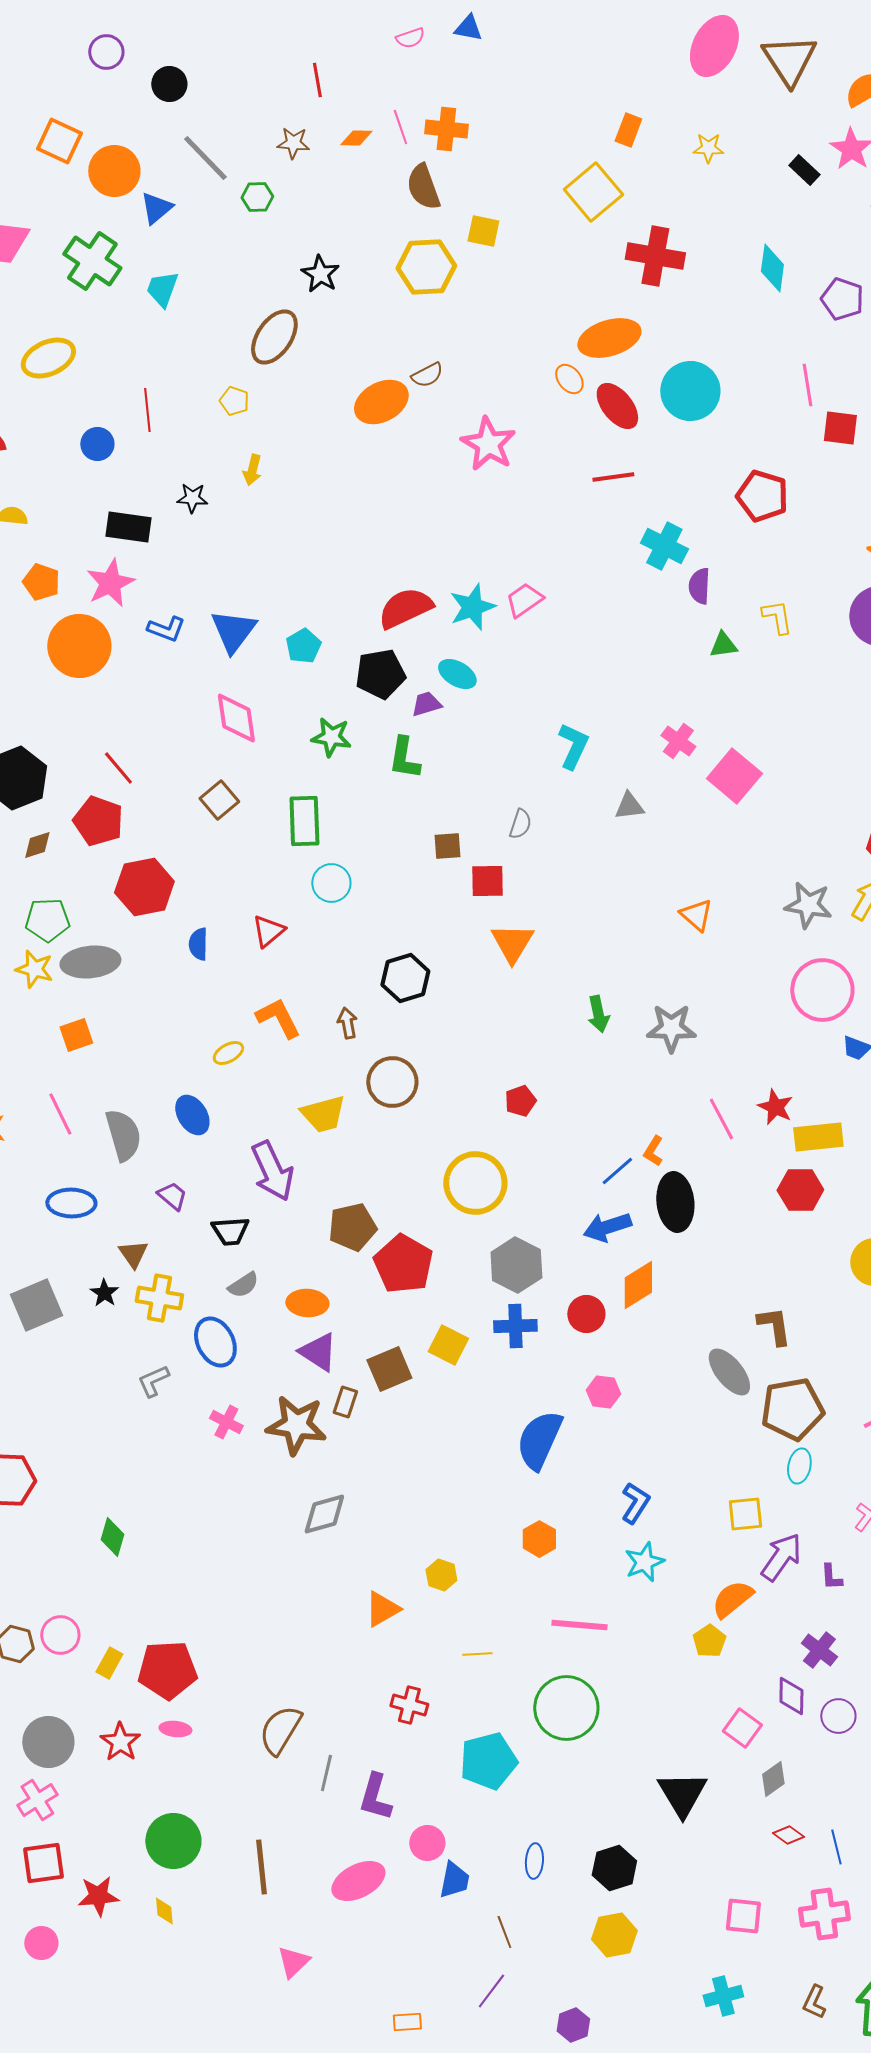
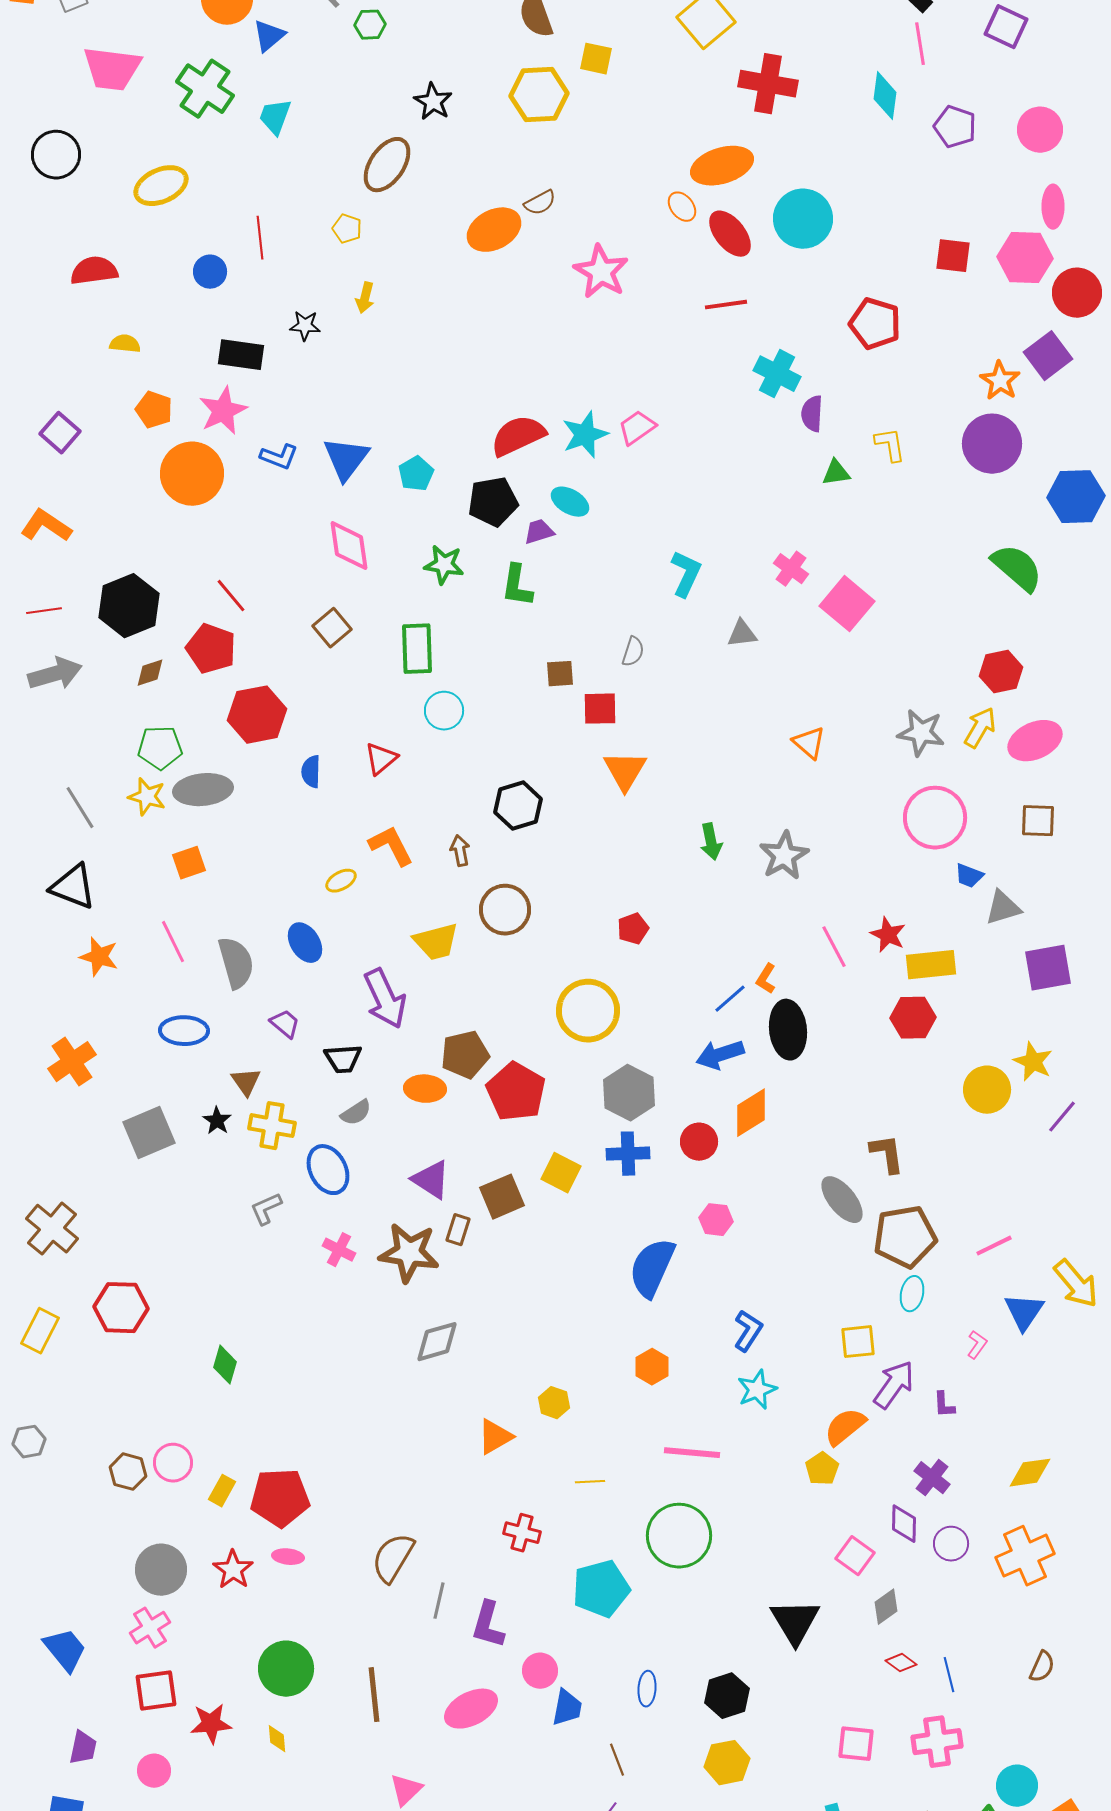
pink line: (807, 385) -> (920, 44), moved
gray star: (671, 1028) -> (784, 856), turned -30
orange ellipse: (307, 1303) -> (425, 1089), moved

